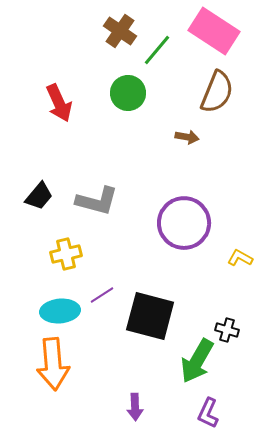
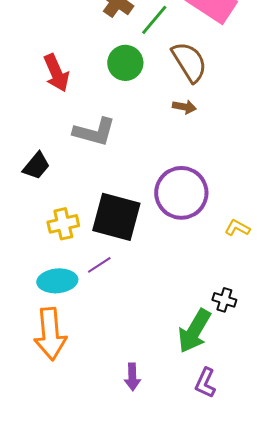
brown semicircle: (217, 92) -> (189, 62), moved, turned -54
gray L-shape: (97, 201) -> (94, 132), moved
black square: (150, 316) -> (116, 217), moved

